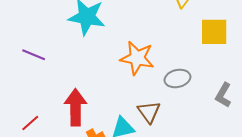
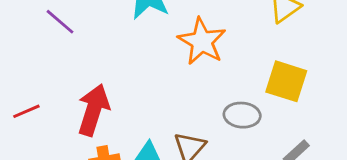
yellow square: (214, 32) -> (286, 81), moved
orange star: (137, 58) -> (202, 41), moved

